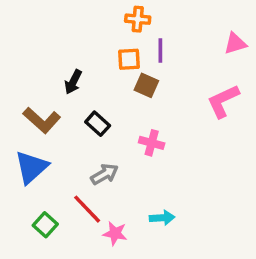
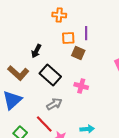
orange cross: (138, 19) -> (59, 15), moved
black rectangle: (98, 124) -> (50, 75), size x1.5

